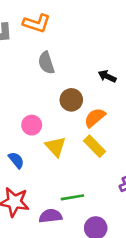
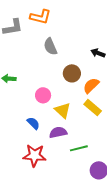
purple semicircle: (51, 216) -> (58, 132), moved

